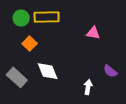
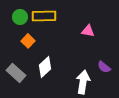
white diamond: (48, 71) -> (45, 67), turned 70
white arrow: (88, 87) -> (83, 82), size x1.6

